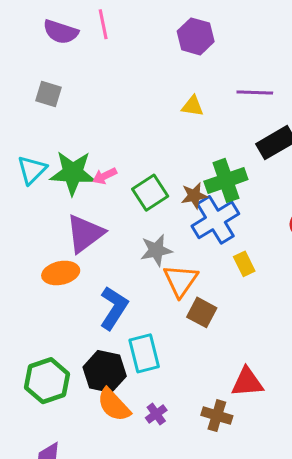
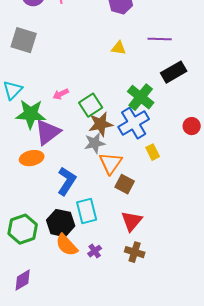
gray square: (49, 94) -> (24, 40), size x1.5
green star: (73, 173) -> (31, 114), moved
green cross: (226, 180) -> (141, 97), turned -32
brown star: (194, 196) -> (101, 124), moved, size x1.4
red triangle: (247, 382) -> (132, 221), moved, turned -45

